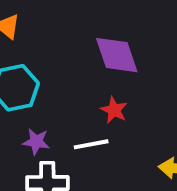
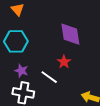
white line: (91, 144) -> (49, 77), turned 36

